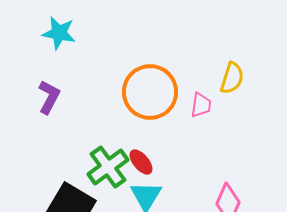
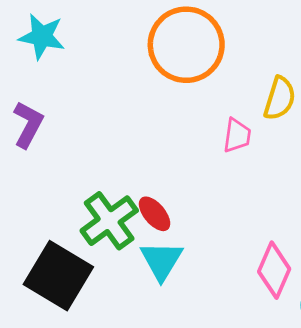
orange circle: (150, 92) -> (186, 45), moved

